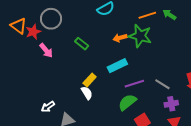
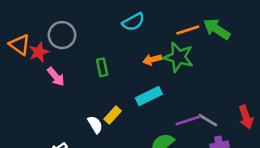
green arrow: (169, 15) -> (217, 29), size x1.5
green rectangle: (82, 44) -> (102, 67), turned 40
purple line: (134, 84) -> (188, 120), moved
white semicircle: (87, 93) -> (95, 125), moved

